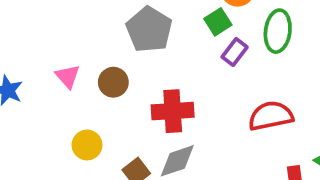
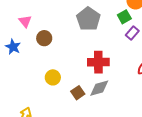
pink triangle: (68, 76) -> (25, 21), moved
brown circle: (113, 82) -> (44, 38), moved

